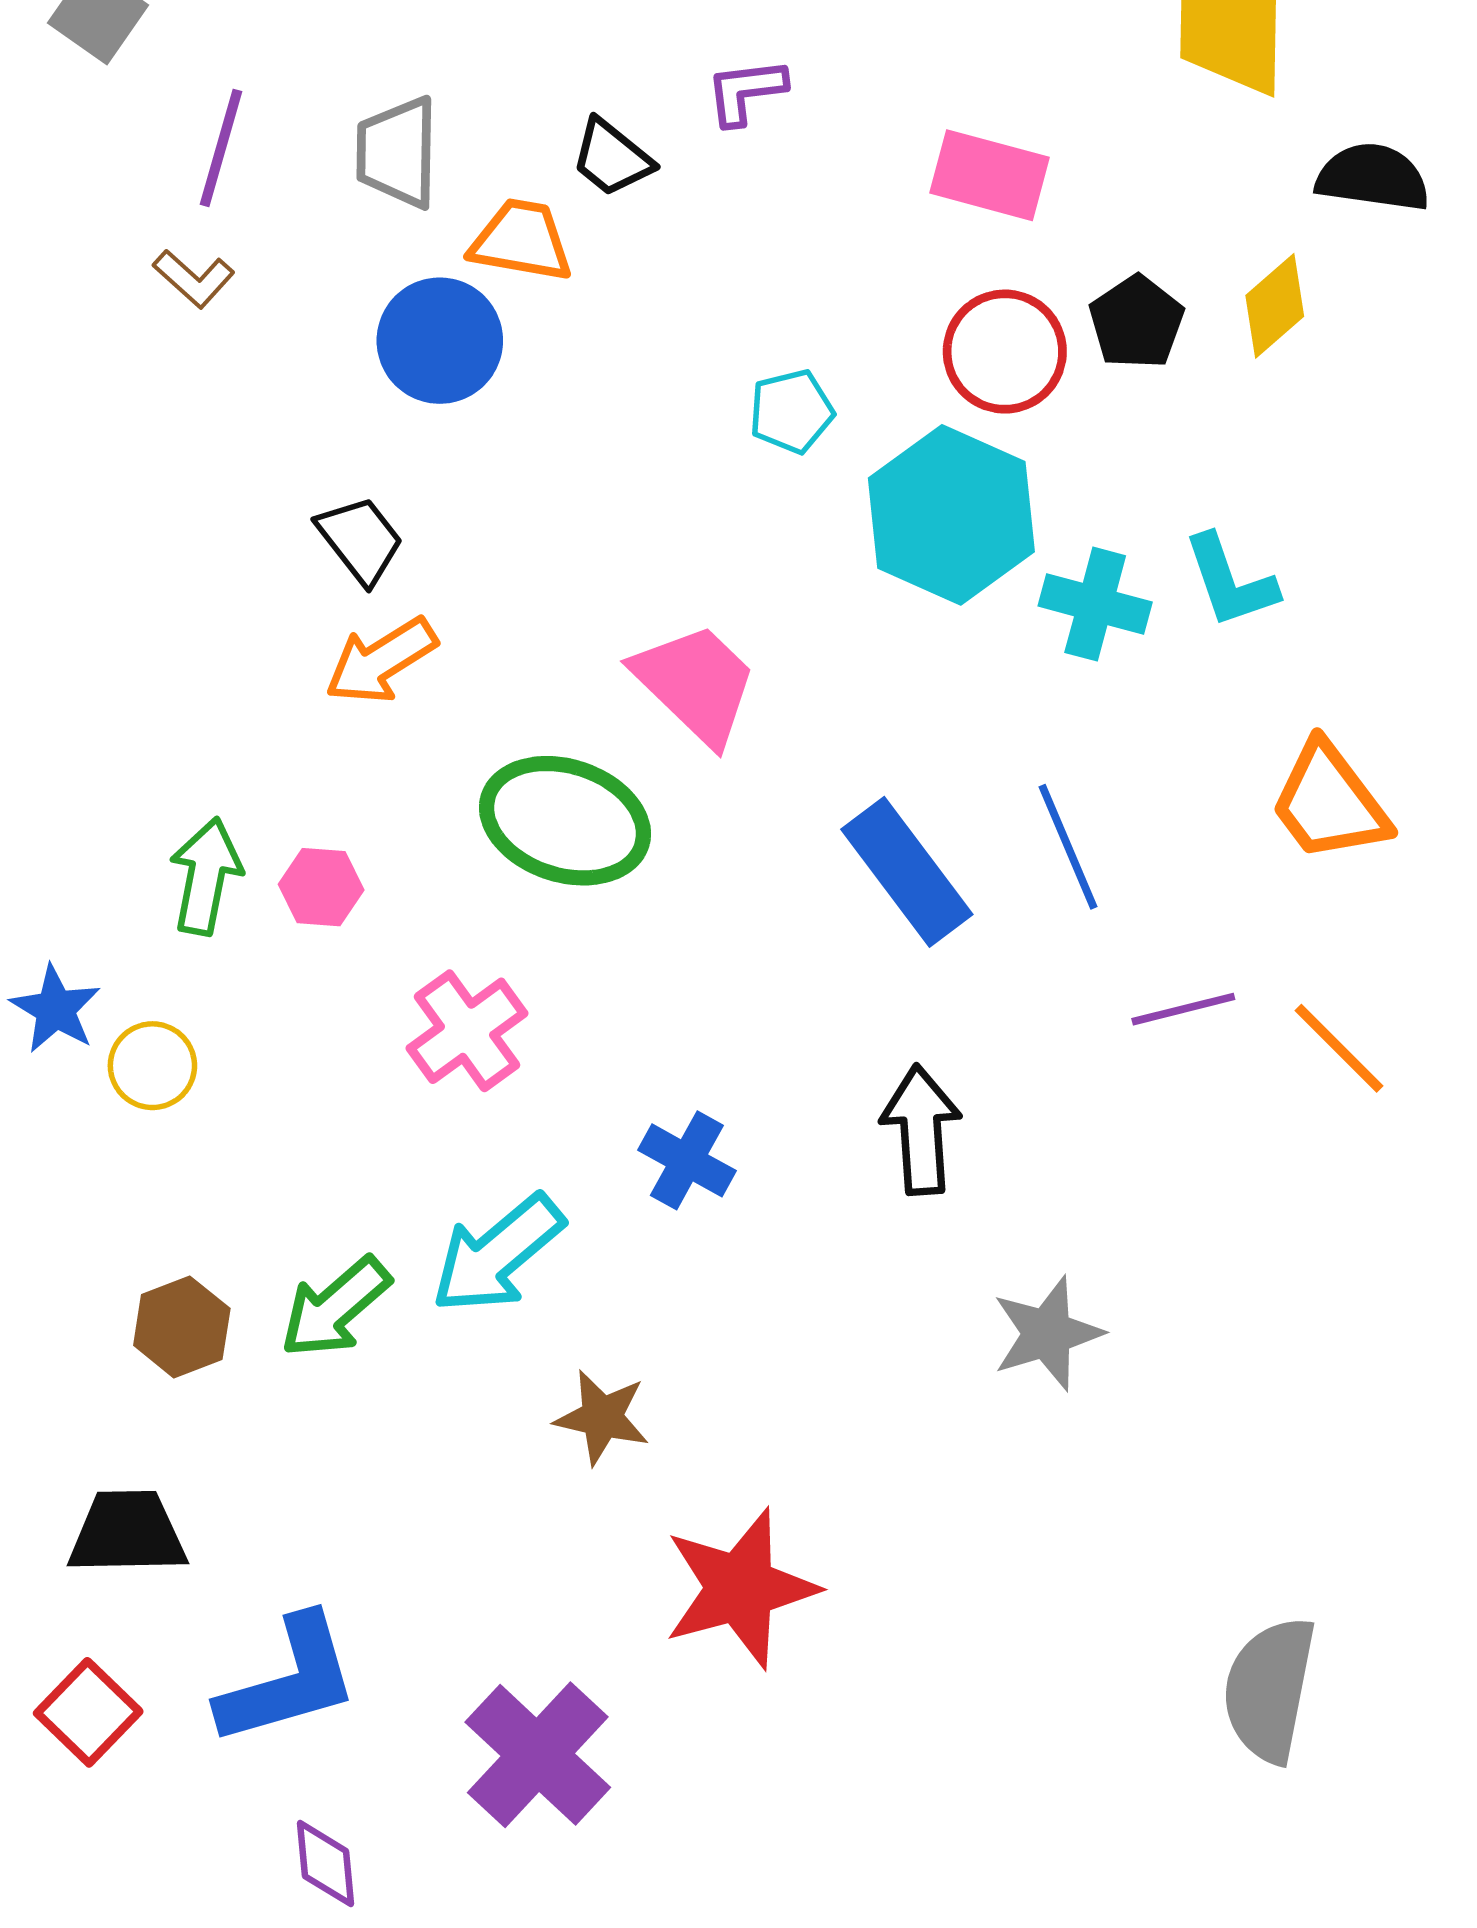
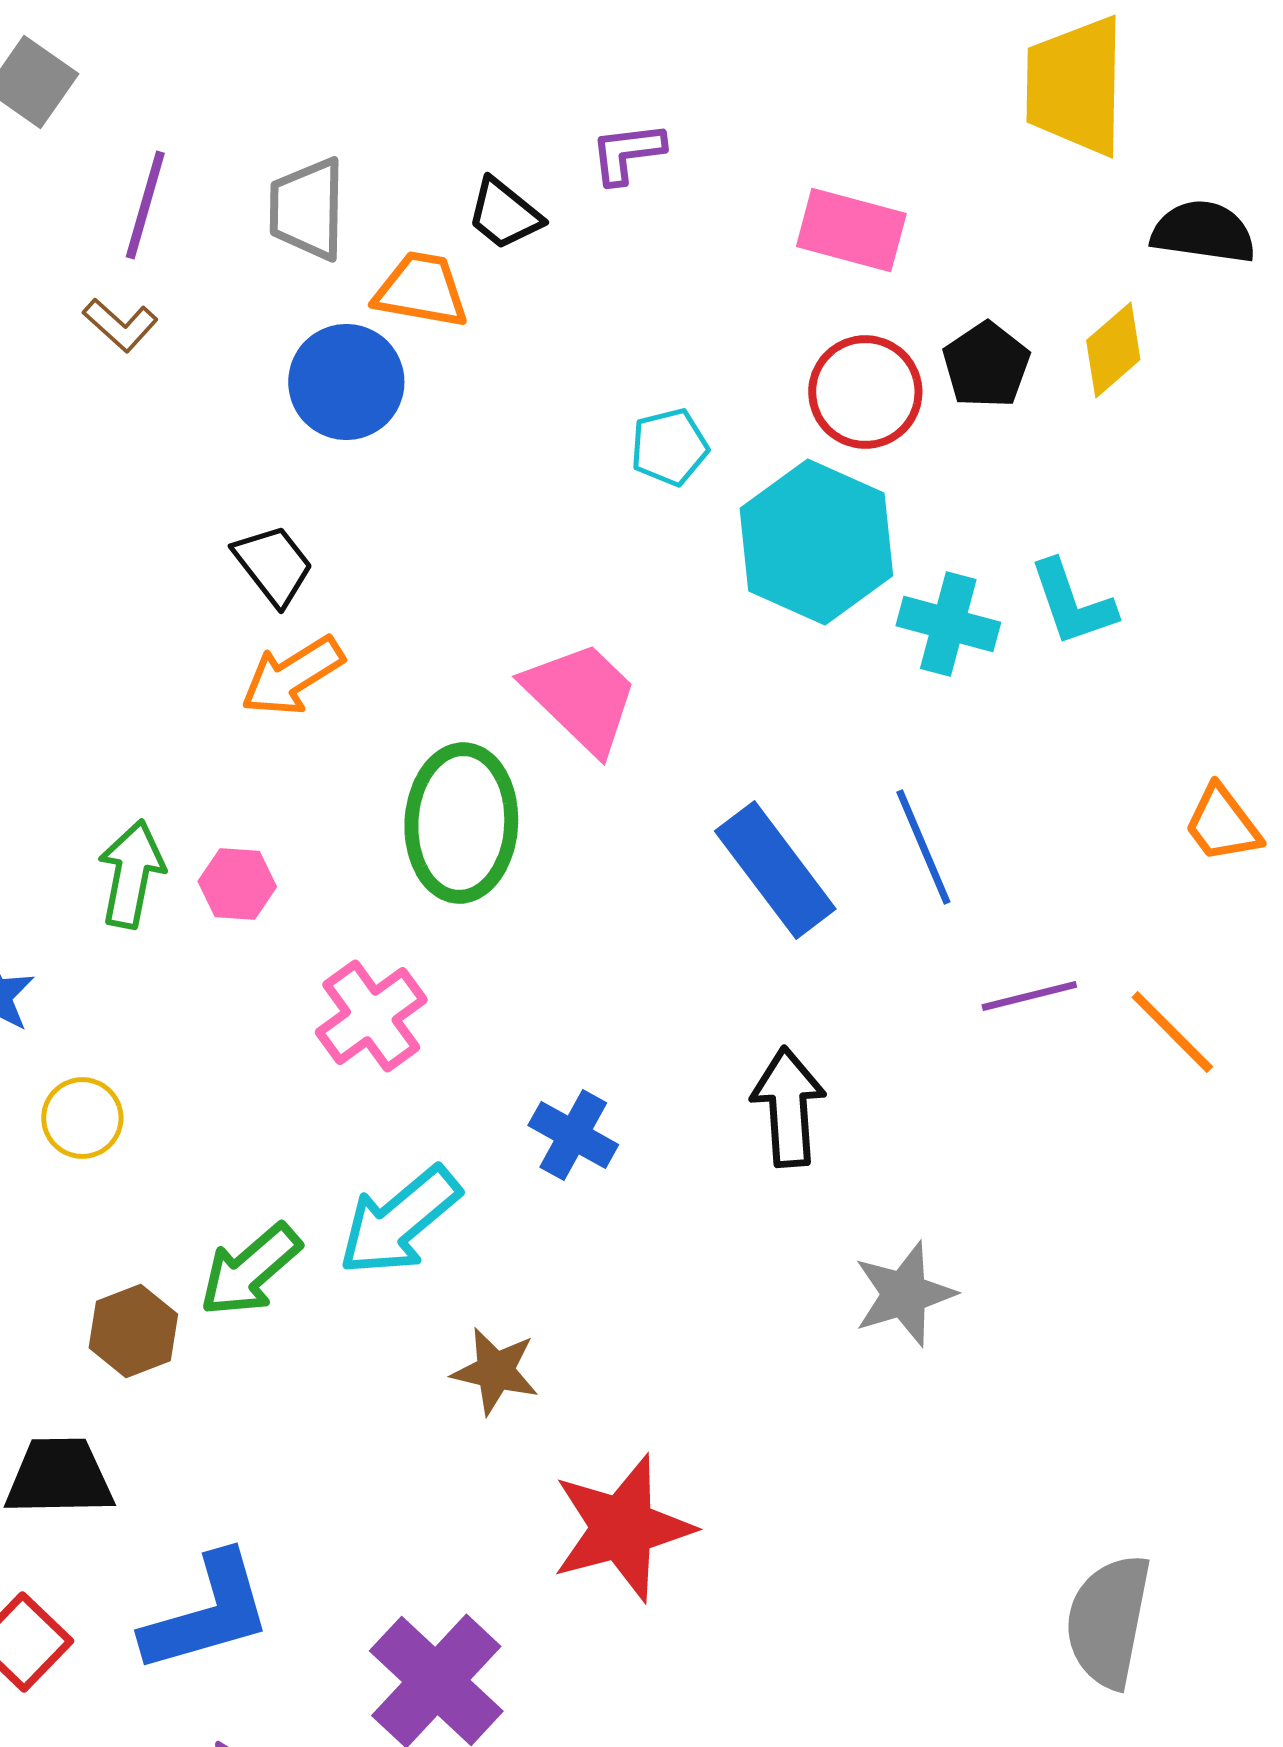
orange trapezoid: (1329, 802) -> (1222, 824), moved, size x0.7
green ellipse: (565, 821) -> (461, 823), turned 75
yellow circle: (152, 1066) -> (82, 1118), moved
brown hexagon: (182, 1327) -> (133, 1331), moved

